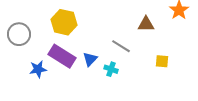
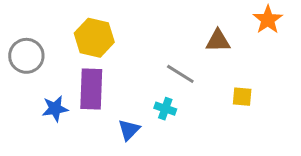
purple rectangle: (62, 56) -> (91, 89), turned 60
blue triangle: (90, 59) -> (129, 130), moved

